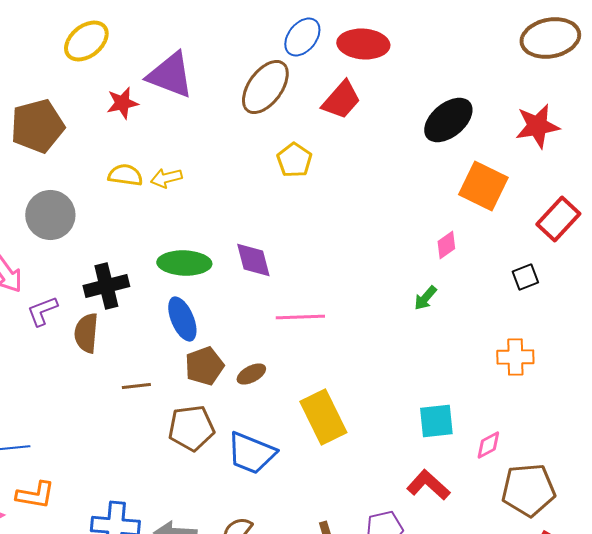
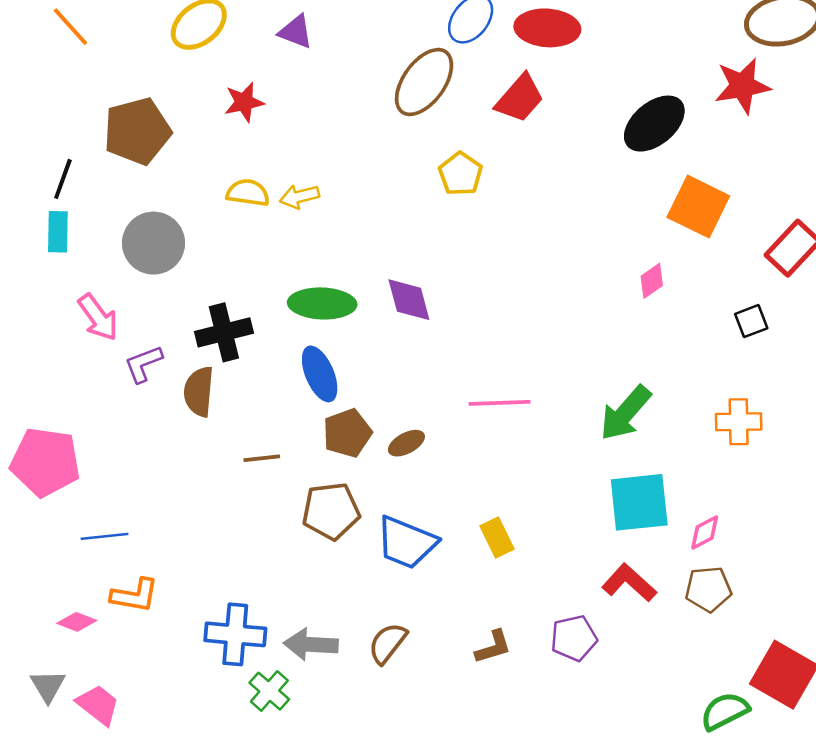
purple triangle: (170, 75) -> (296, 32), moved, size x0.6
red star: (537, 126) -> (742, 86), moved
green arrow: (425, 298) -> (625, 413), moved, size x1.8
pink line: (300, 317) -> (500, 403), moved
yellow rectangle: (323, 417) -> (497, 538), moved, size x0.6
cyan square: (436, 421) -> (639, 502), size x1.4
brown pentagon: (528, 490) -> (708, 589), moved, size x0.7

